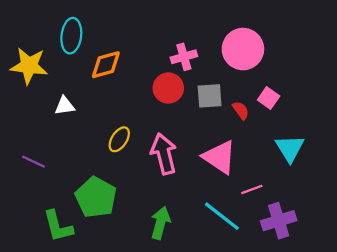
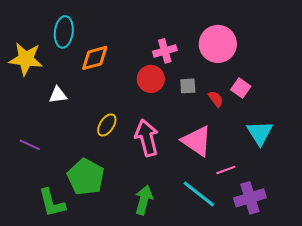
gray square: (210, 96) -> (188, 86), size x0.7

